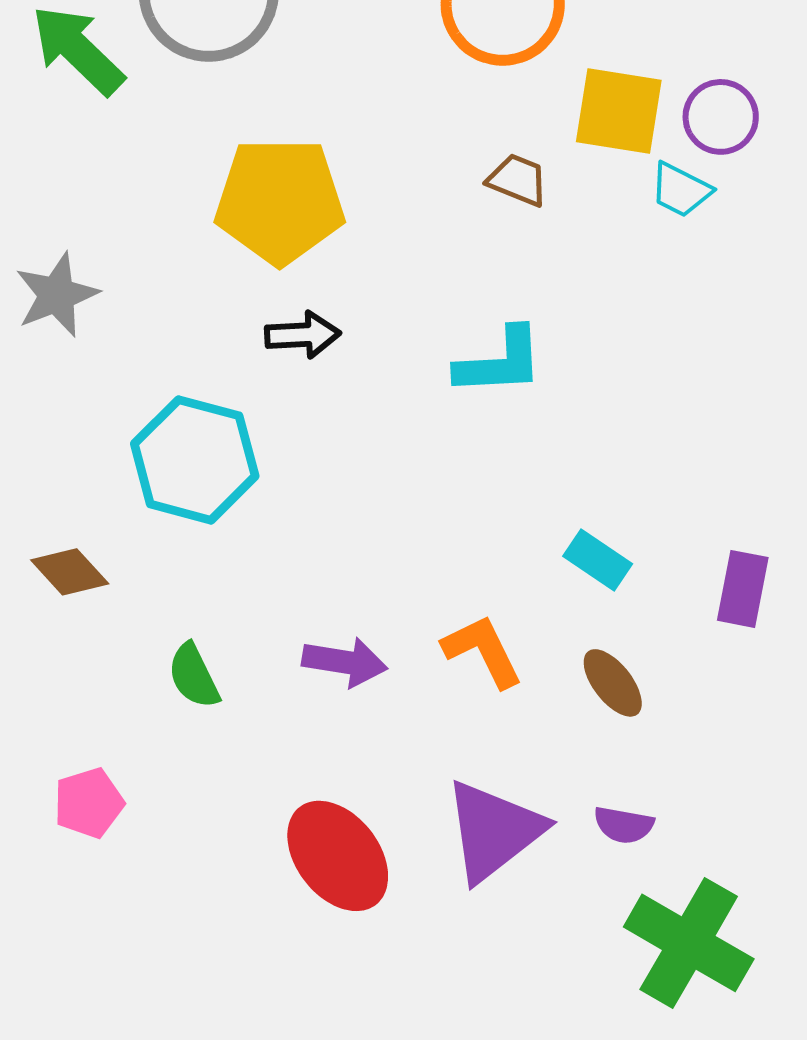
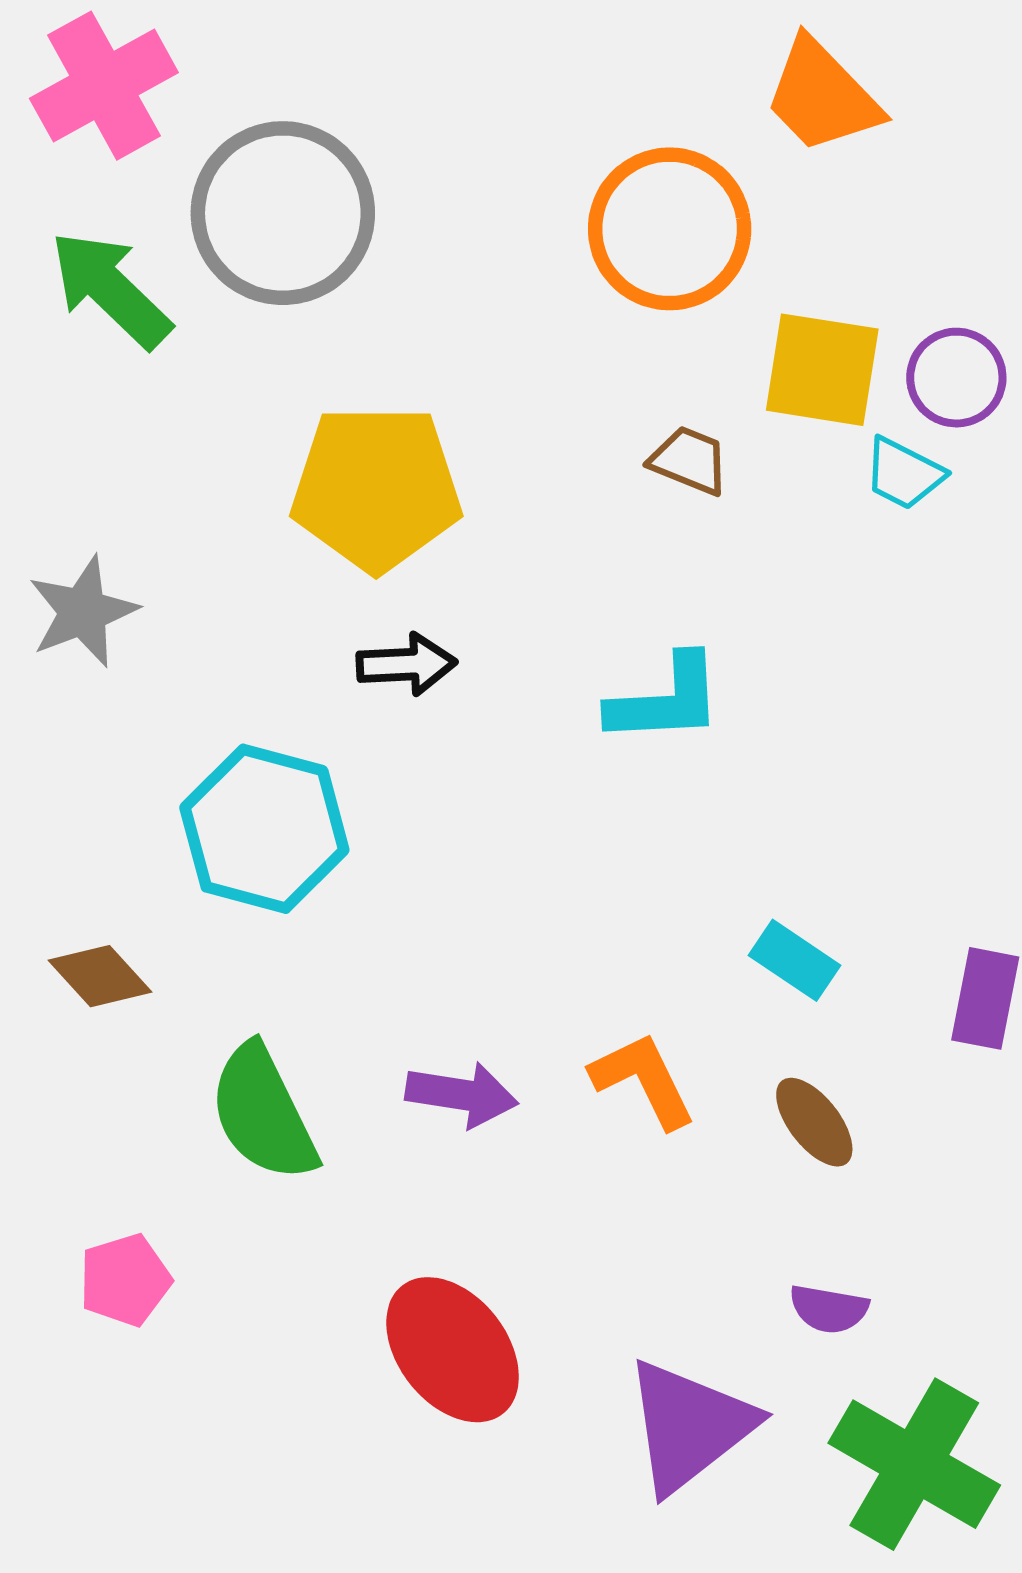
green semicircle: (194, 676) -> (263, 1113), size x1.6
purple triangle: (494, 831) -> (689, 1426), moved

